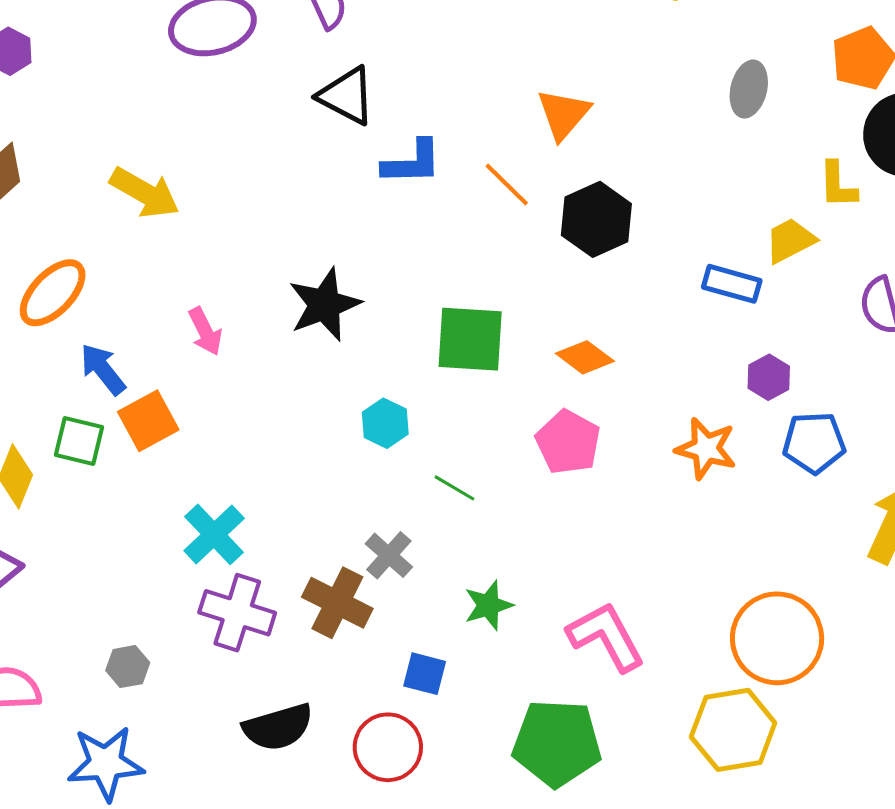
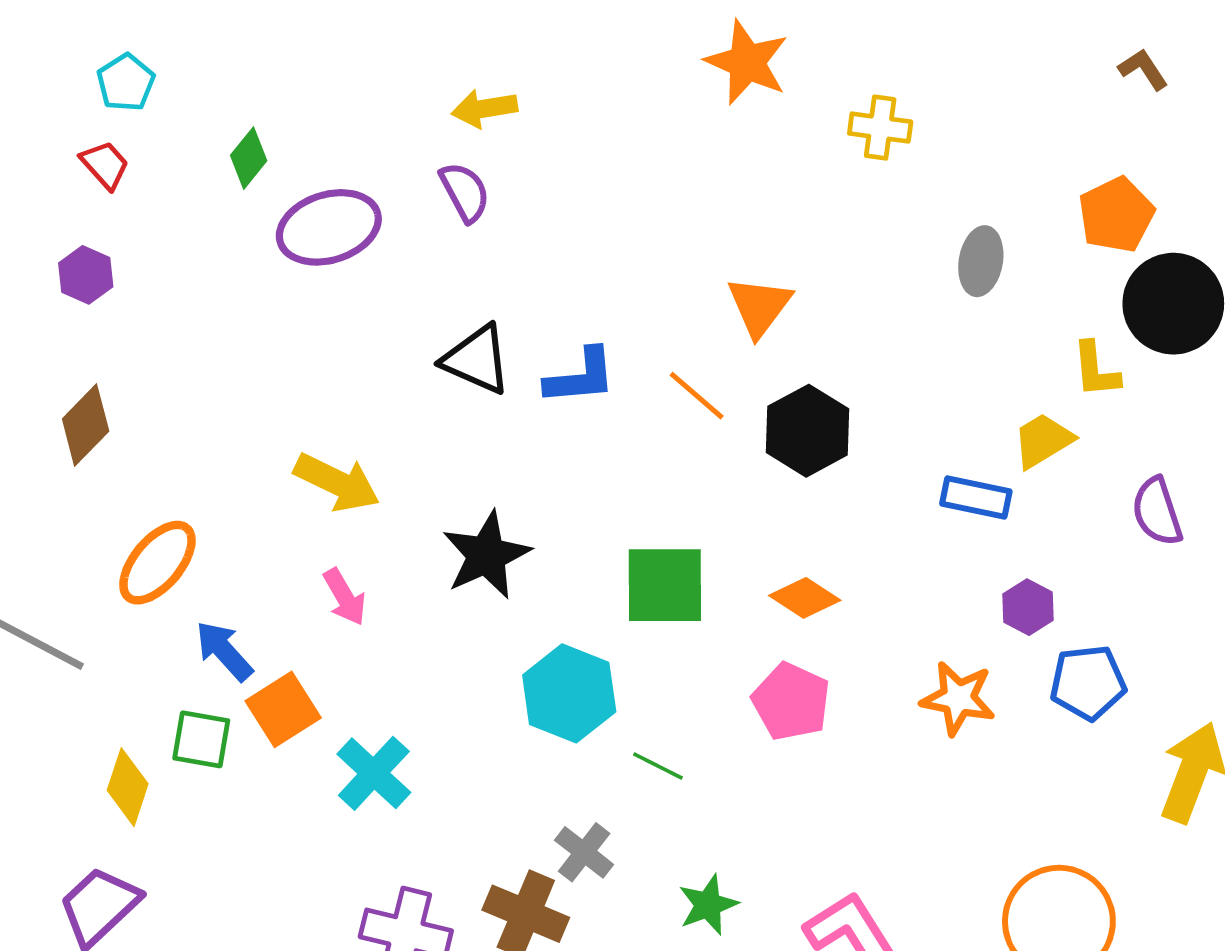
black triangle: (347, 96) -> (477, 360), moved
yellow arrow: (145, 193) -> (337, 482), moved
cyan hexagon: (385, 423) -> (569, 693), size x1.6
cyan cross: (214, 534) -> (374, 773), moved

